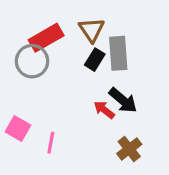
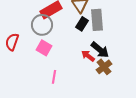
pink square: (18, 129) -> (44, 48), moved
brown cross: (129, 149) -> (104, 67), moved

